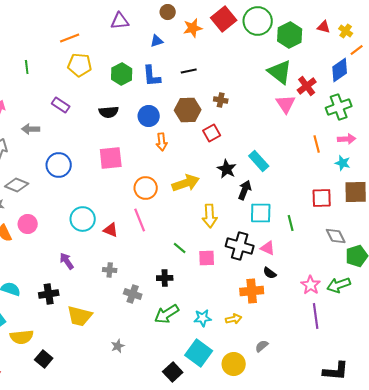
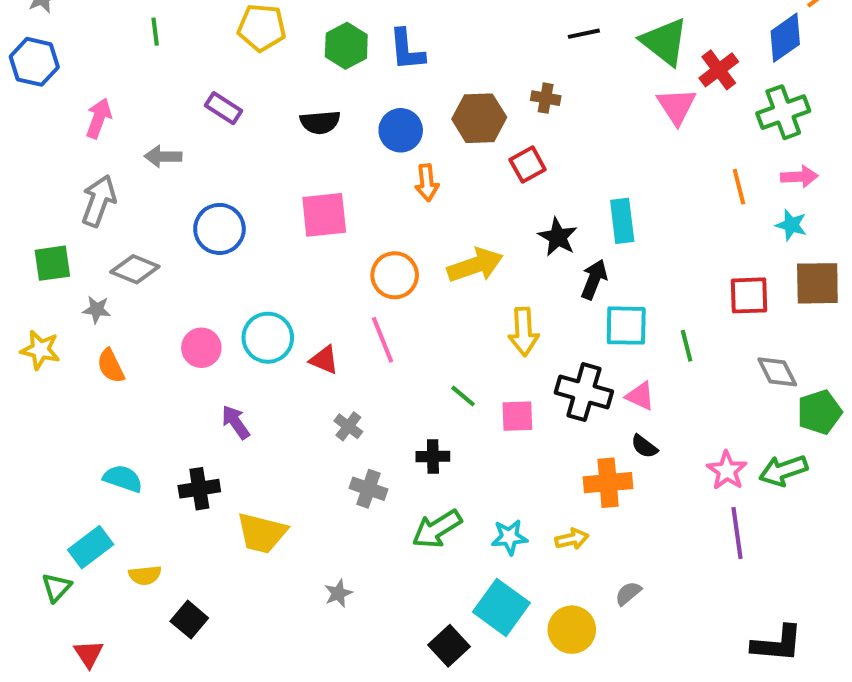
black line: (189, 71) -> (584, 34), moved
cyan rectangle: (259, 161) -> (622, 221), turned 35
pink circle: (28, 224) -> (201, 348), moved
gray cross: (110, 270) -> (348, 426), moved, turned 32
yellow semicircle: (22, 337) -> (145, 575), size x0.7

